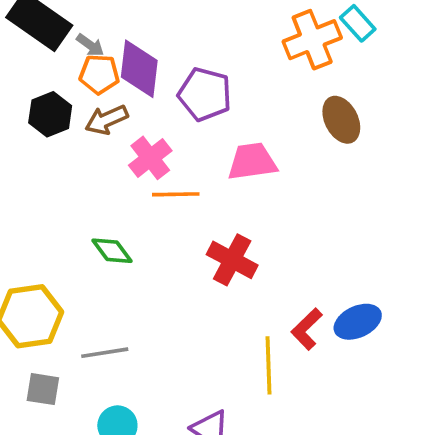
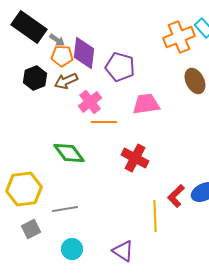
green diamond: (112, 251) -> (69, 153), size x1.4
gray square: (43, 389) -> (31, 229), turned -36

